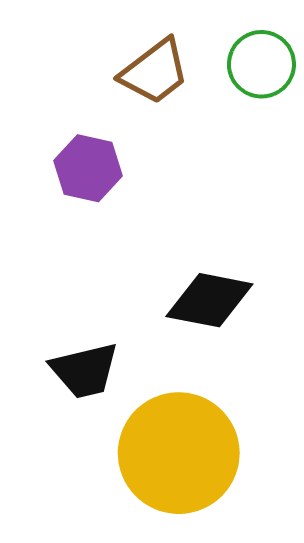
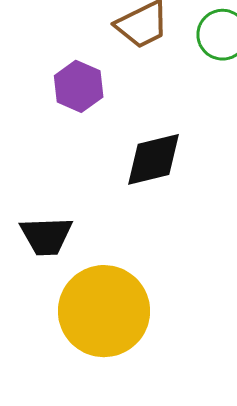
black diamond: (209, 300) -> (154, 159), moved, turned -36

